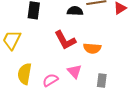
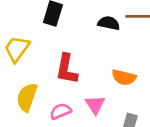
red L-shape: (65, 40) -> (67, 69), moved, turned 30

